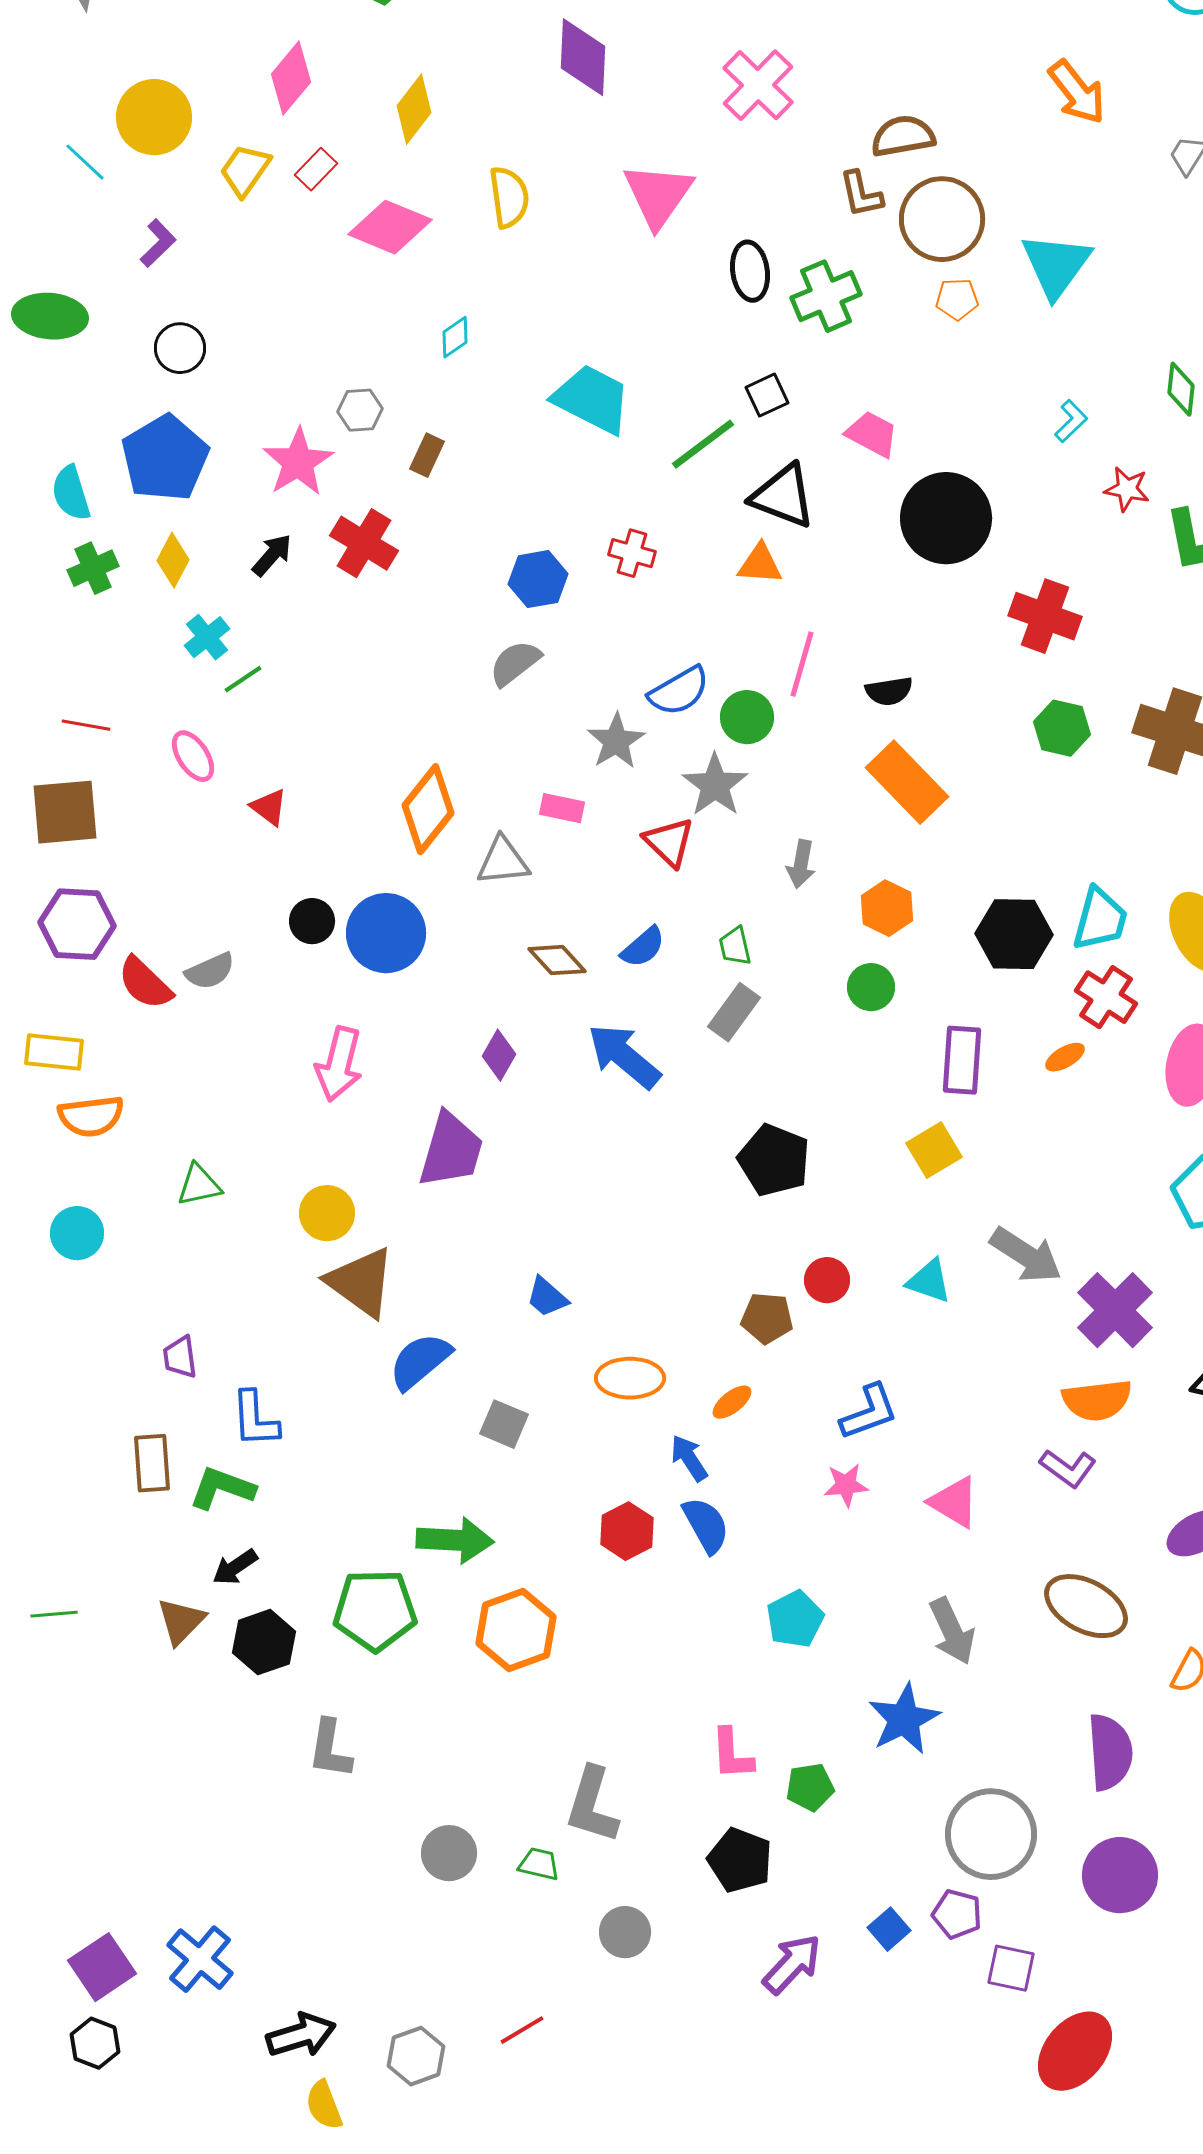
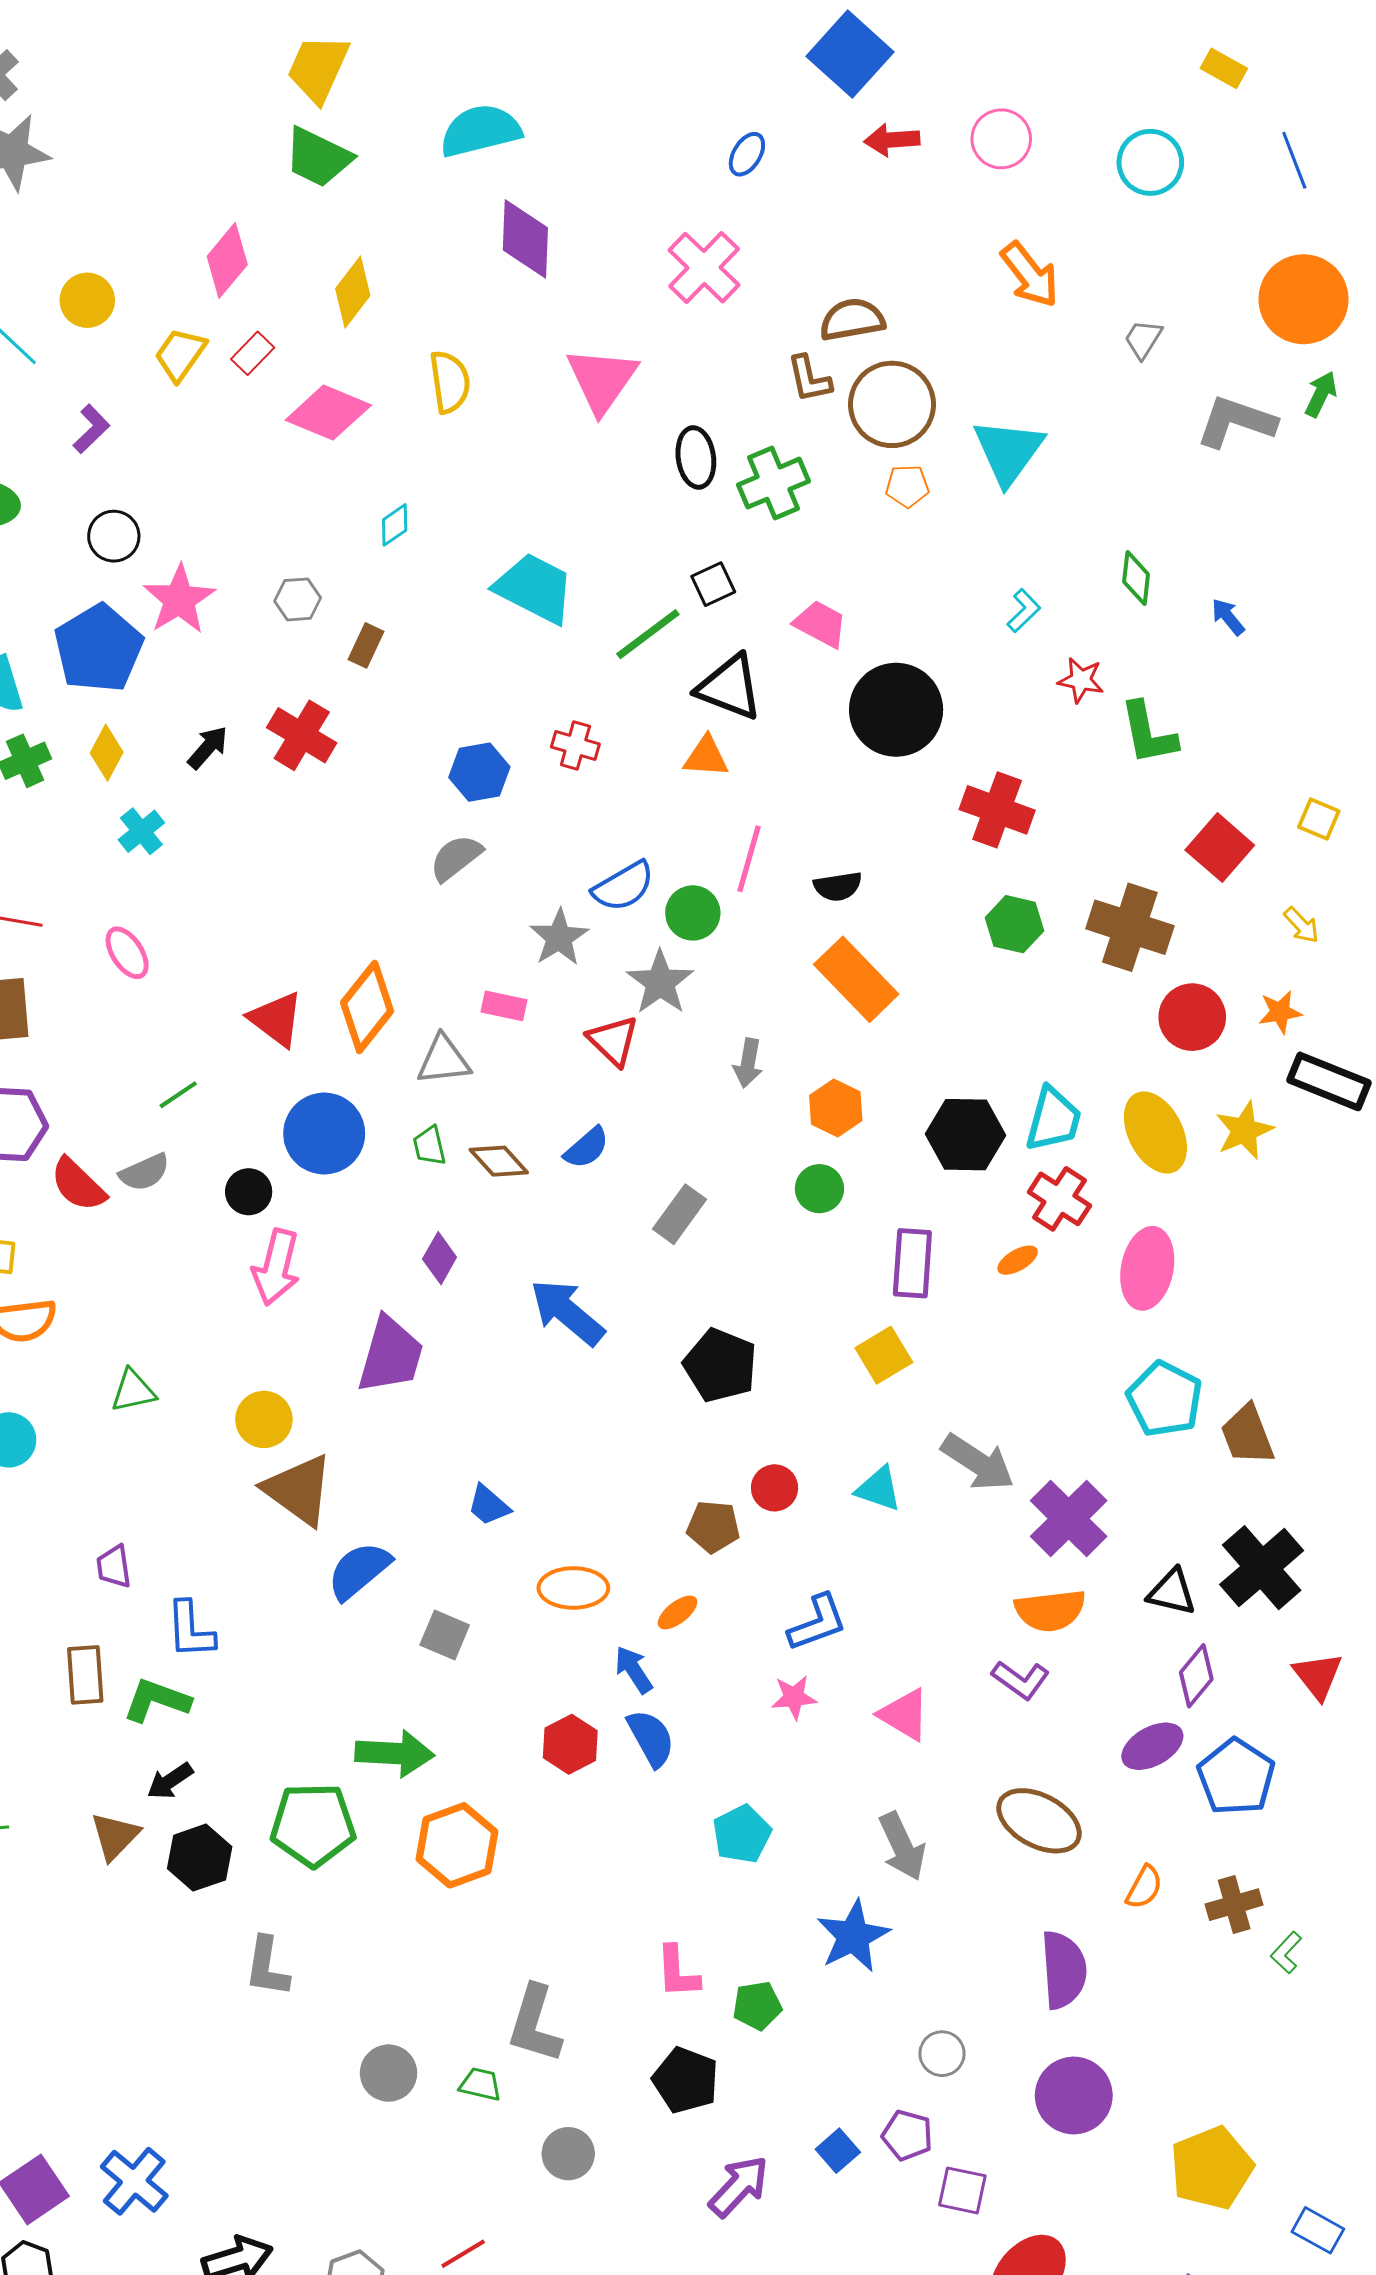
yellow circle: (154, 117) -> (87, 300), size x0.7
pink star: (298, 462) -> (179, 599), moved
green line: (243, 679) -> (178, 1095), moved
red triangle: (269, 807) -> (276, 1019), moved, size x1.5
black circle: (312, 921) -> (249, 1192), moved
green trapezoid: (735, 946) -> (429, 1146), moved
blue arrow: (624, 1056) -> (567, 1312), moved
gray circle: (991, 1834) -> (942, 2054), size x0.5

